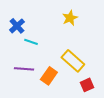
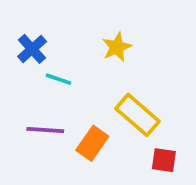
yellow star: (70, 18) -> (117, 47), moved
red square: (87, 85) -> (164, 160), turned 32

